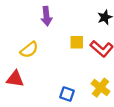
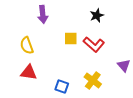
yellow semicircle: (29, 50) -> (27, 45), turned 108
red triangle: (15, 79) -> (29, 72), moved

